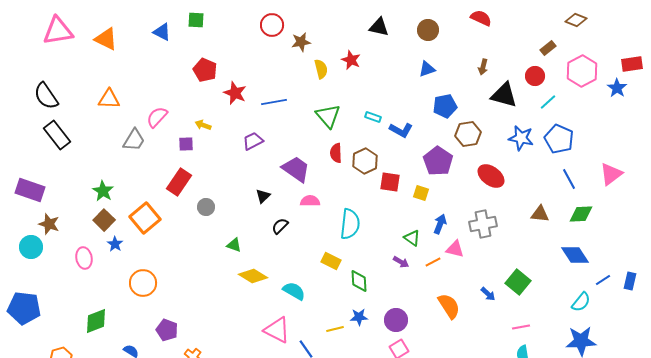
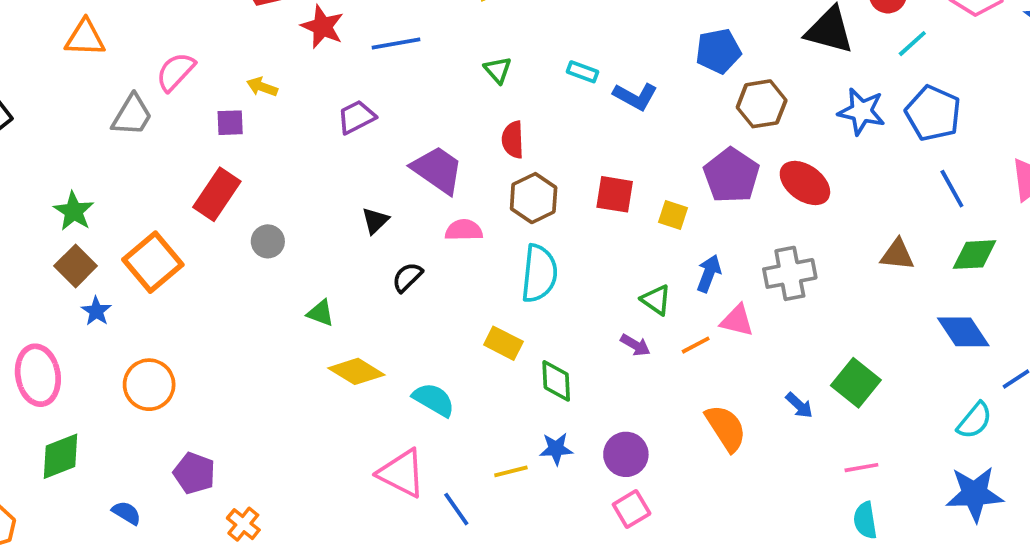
green triangle: (328, 116) -> (498, 70), size x0.6
brown hexagon: (365, 161) -> (534, 198), moved
purple pentagon: (438, 161) -> (731, 175), moved
pink ellipse: (84, 258) -> (38, 375), moved, size x1.4

